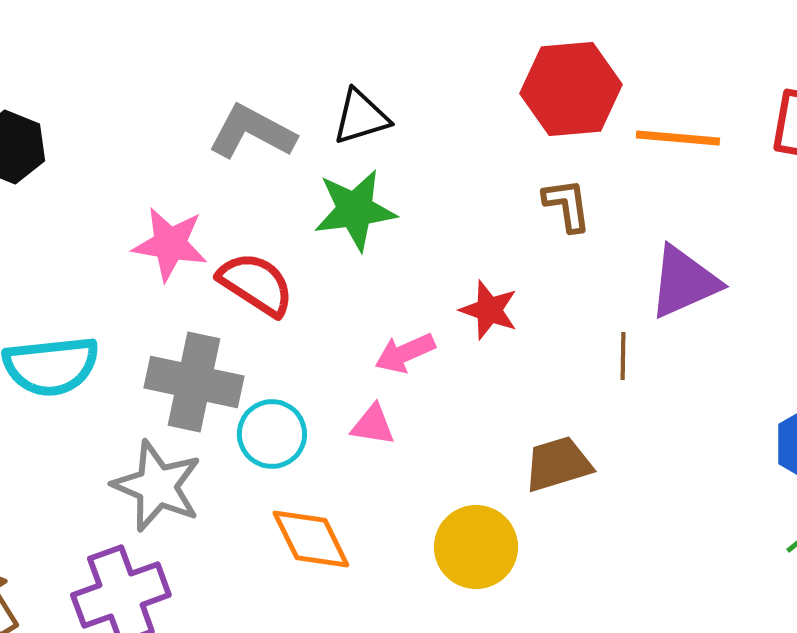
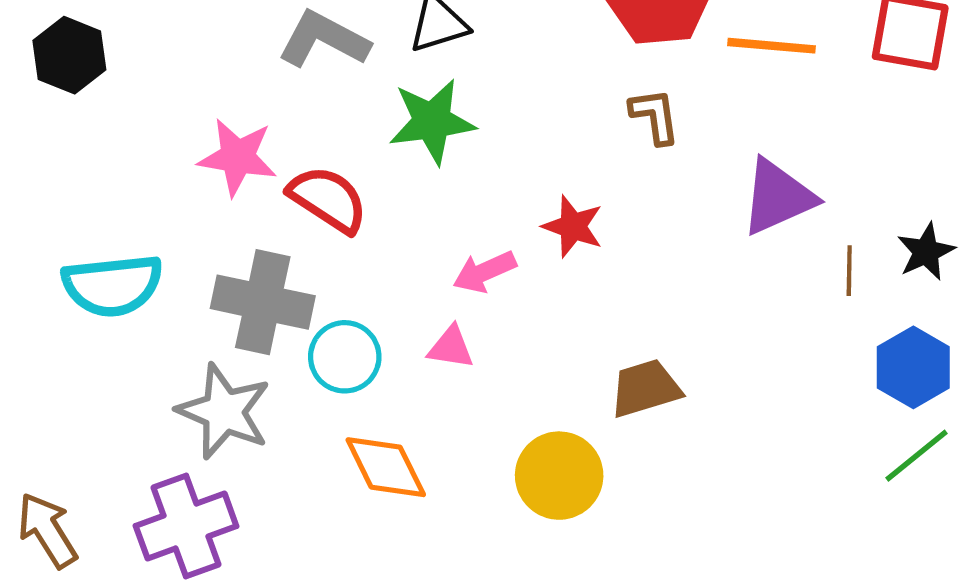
brown line: (623, 356) -> (849, 271), moved

